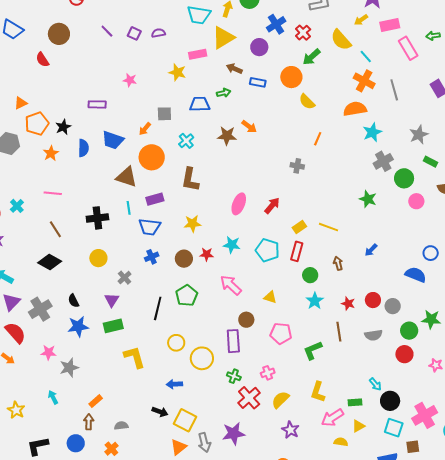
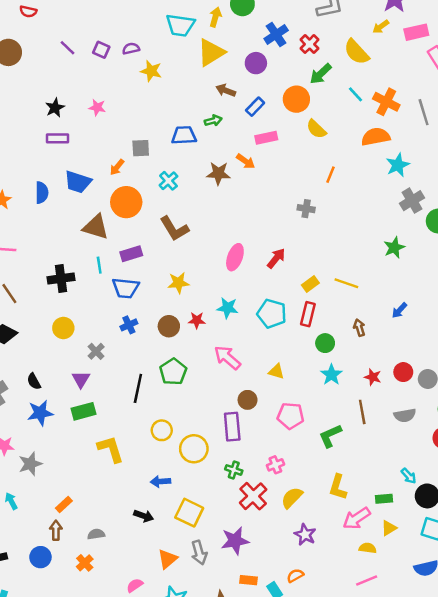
pink rectangle: (198, 54) -> (266, 138), moved
cyan line: (366, 57) -> (356, 94), moved
yellow star: (177, 72) -> (151, 71), moved
blue rectangle: (258, 82) -> (255, 107), turned -56
black star: (63, 127) -> (55, 108), moved
brown L-shape: (190, 180) -> (174, 229), turned -40
green star: (368, 199) -> (394, 248), turned 30
yellow square: (185, 420) -> (189, 513), moved

